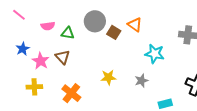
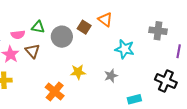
gray circle: (95, 21) -> (62, 37), moved
pink semicircle: (48, 26) -> (18, 35), moved
orange cross: (71, 93) -> (55, 91), moved

